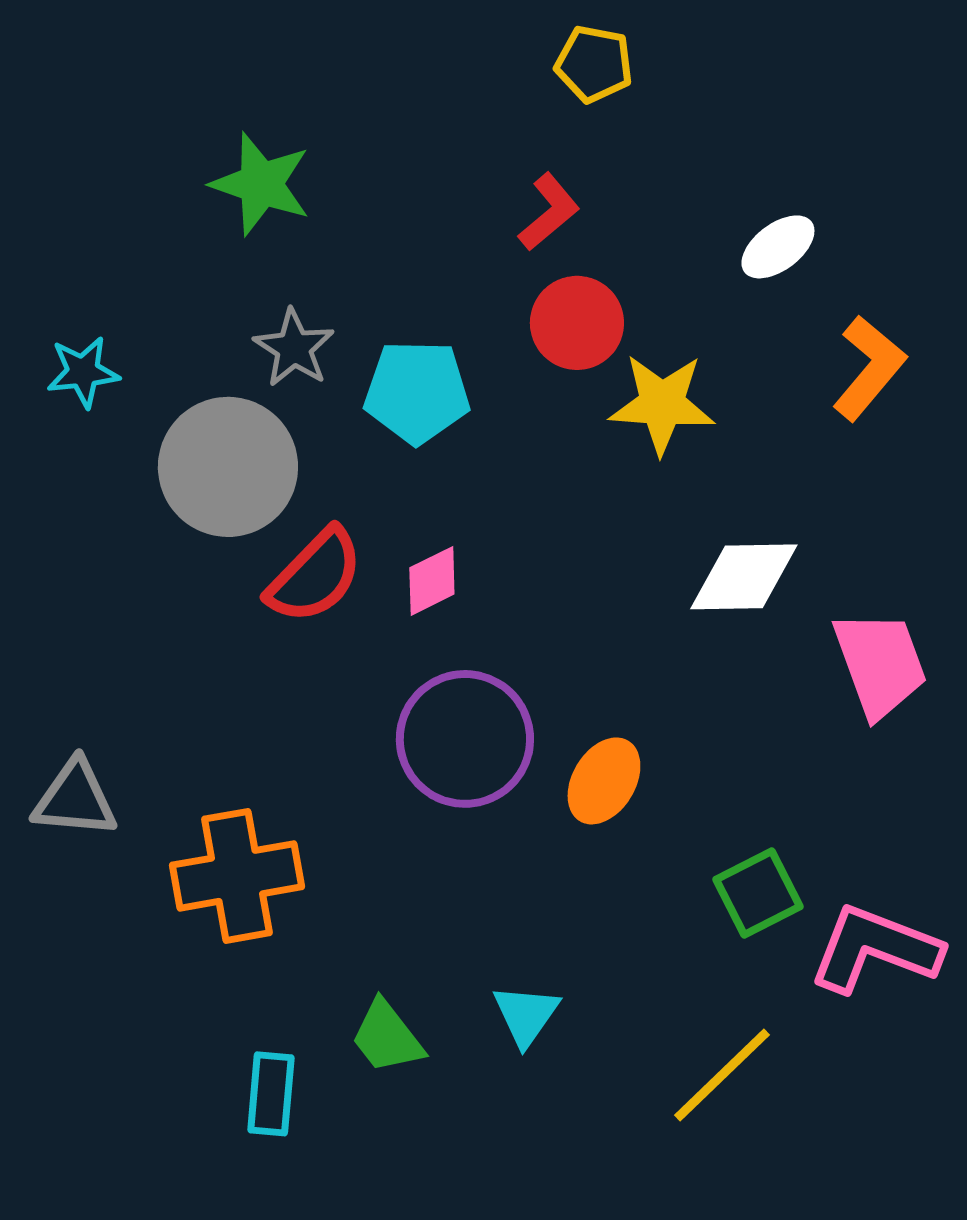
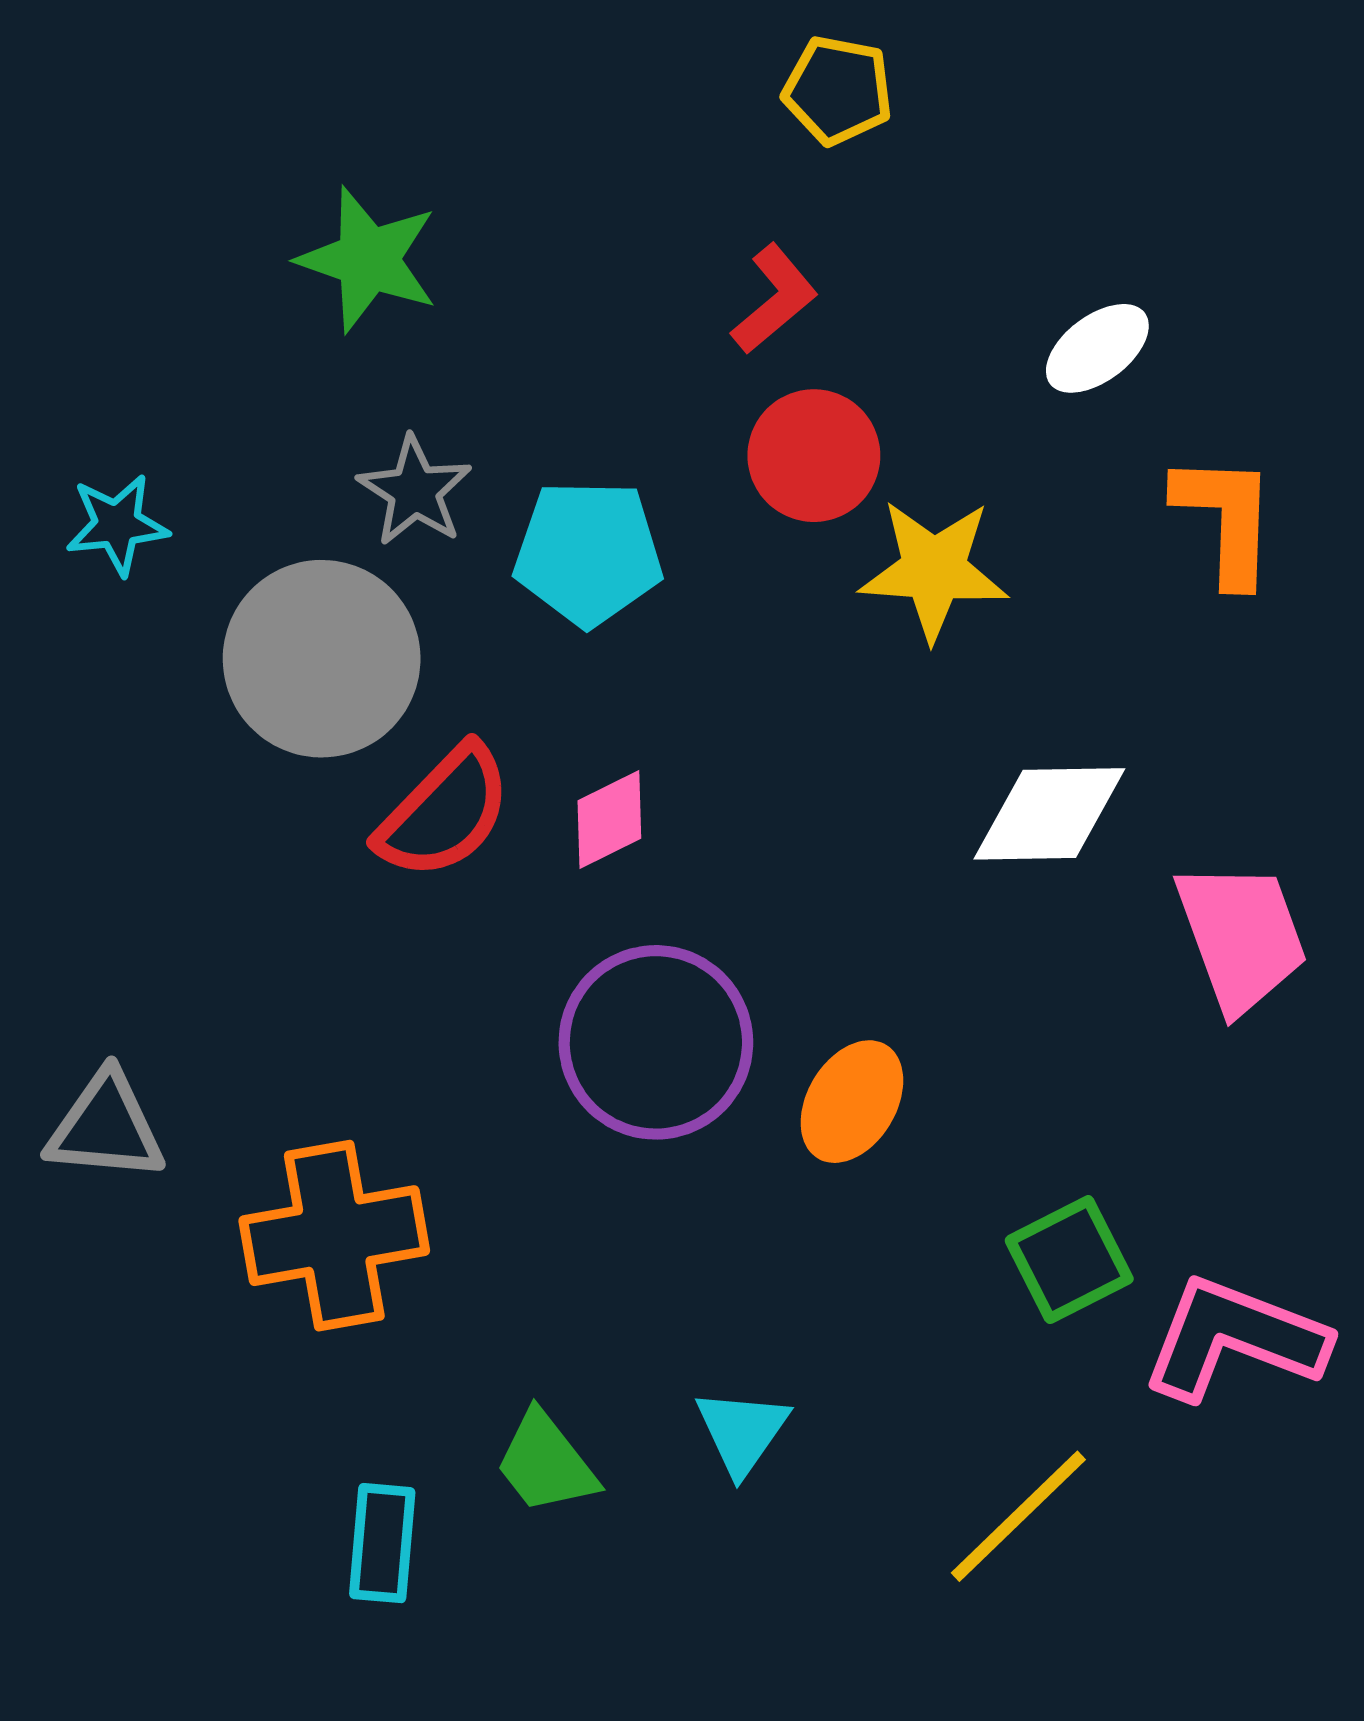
orange L-shape: (869, 368) -> (1226, 519), turned -38

